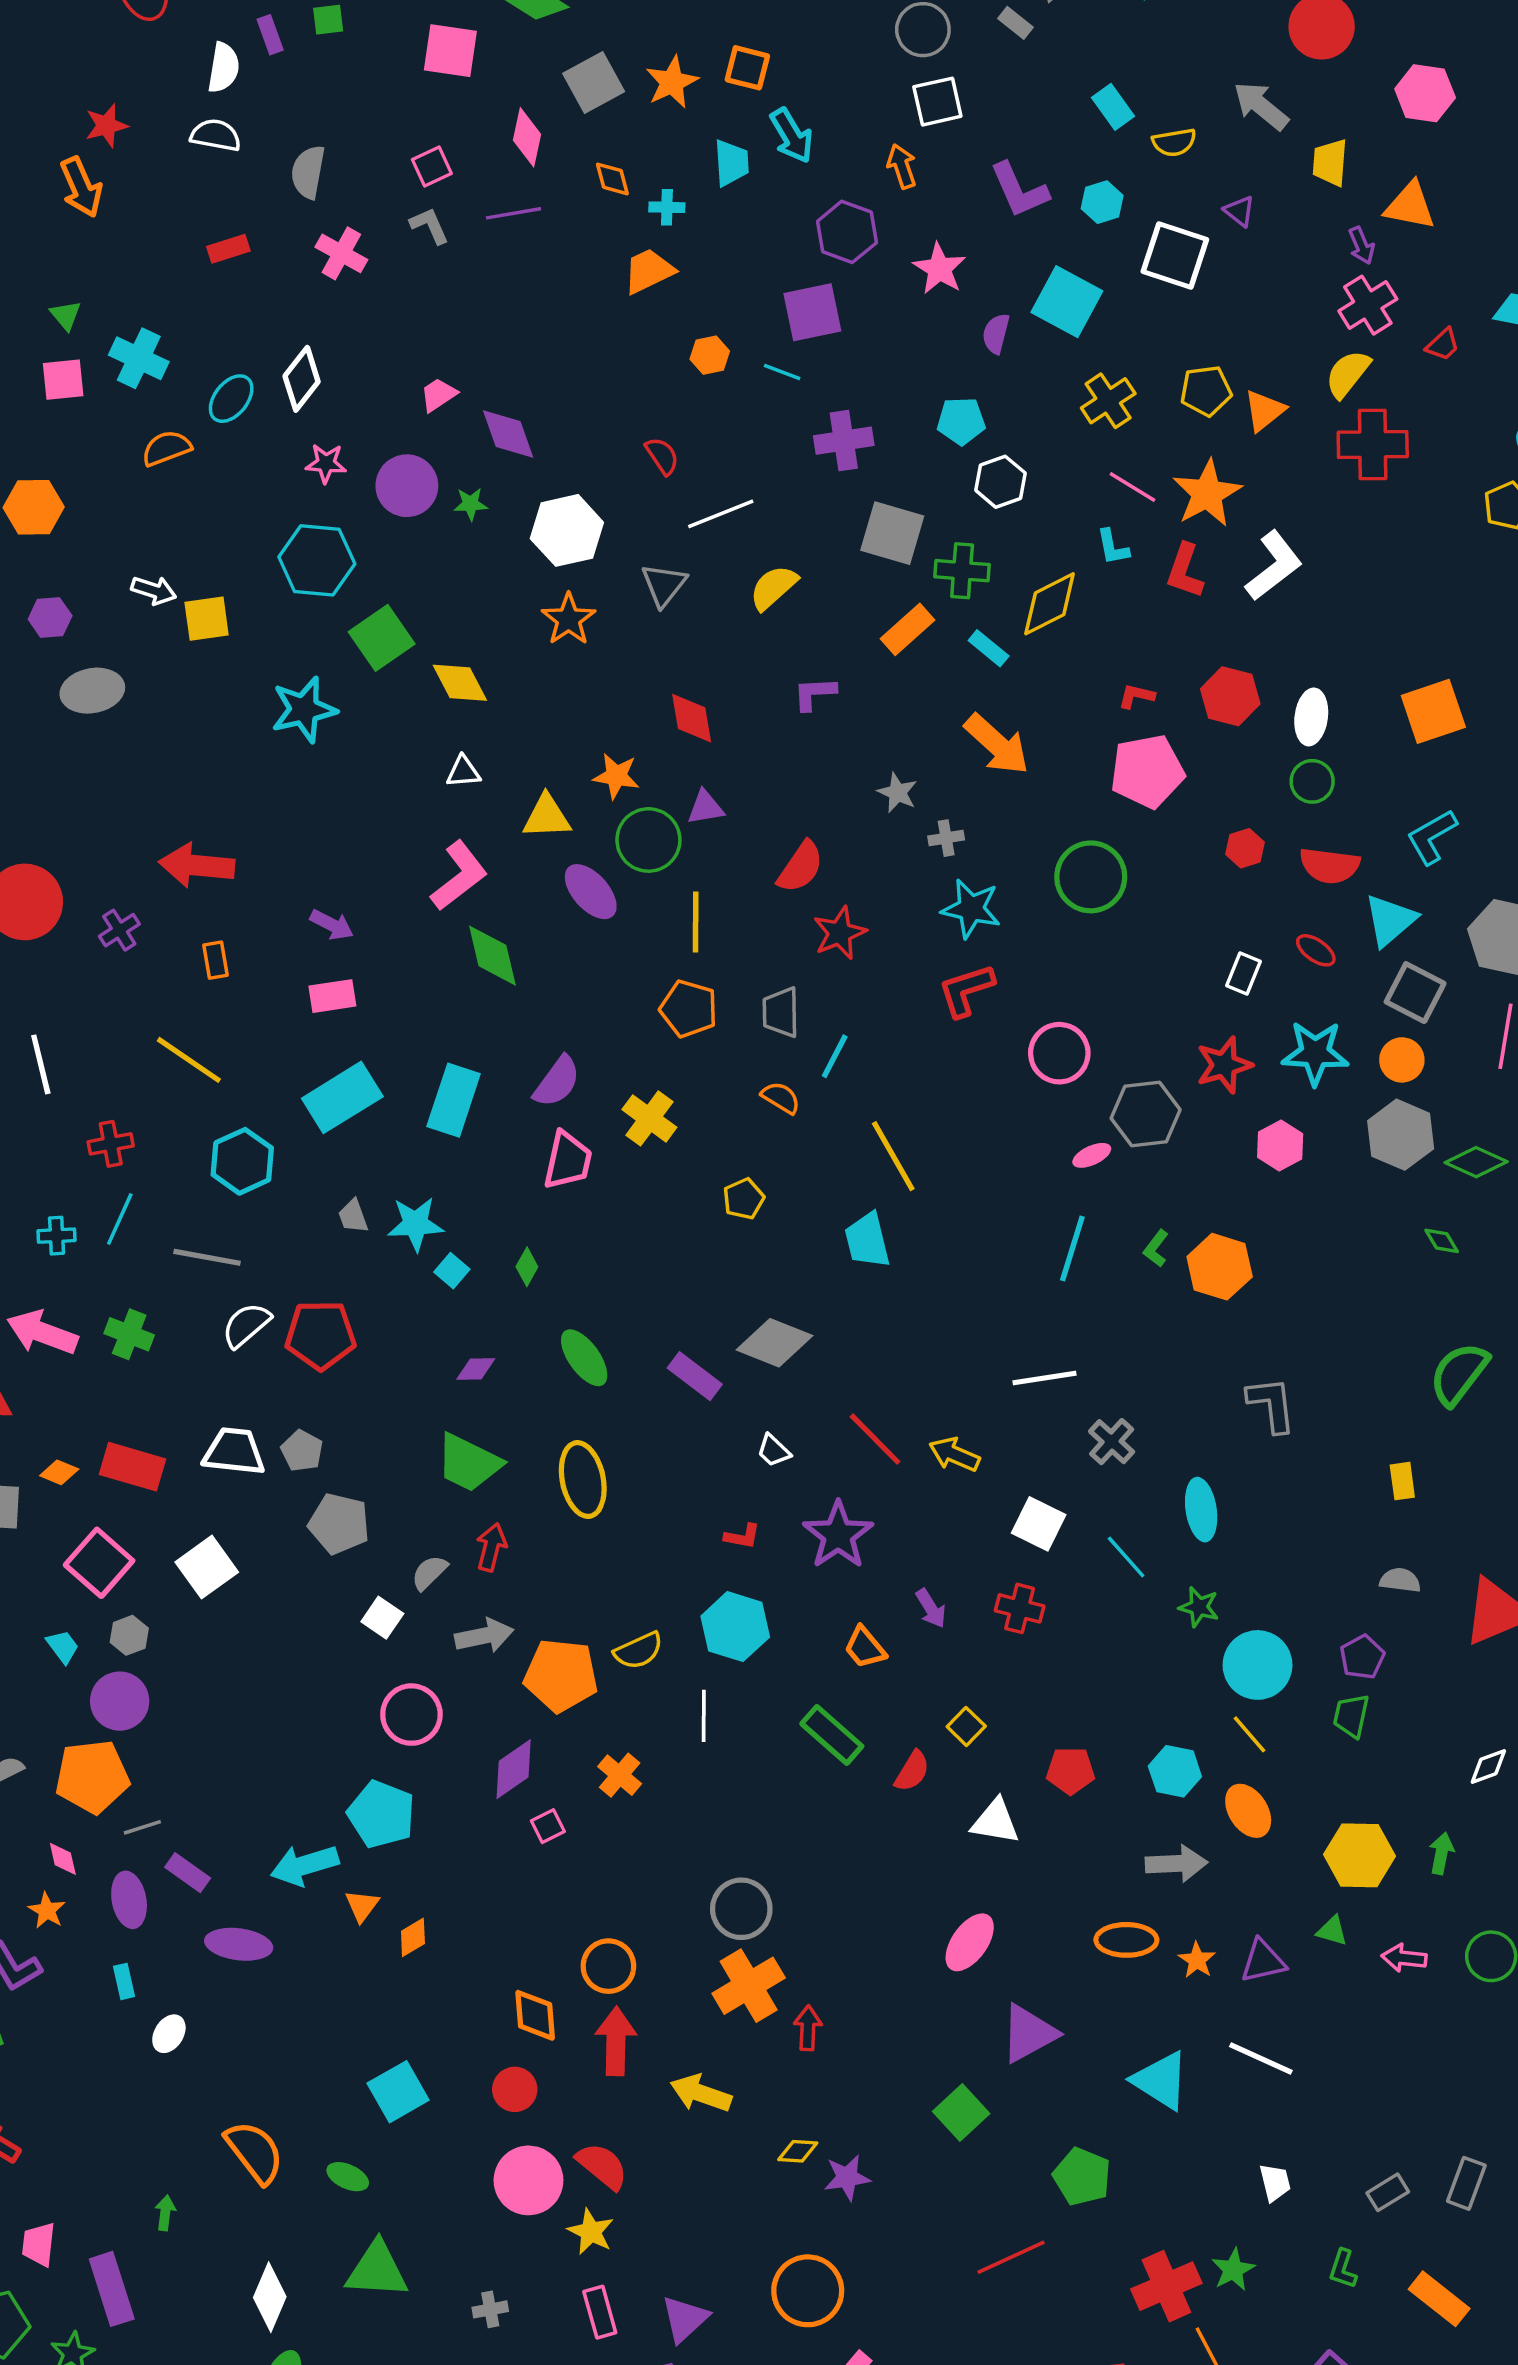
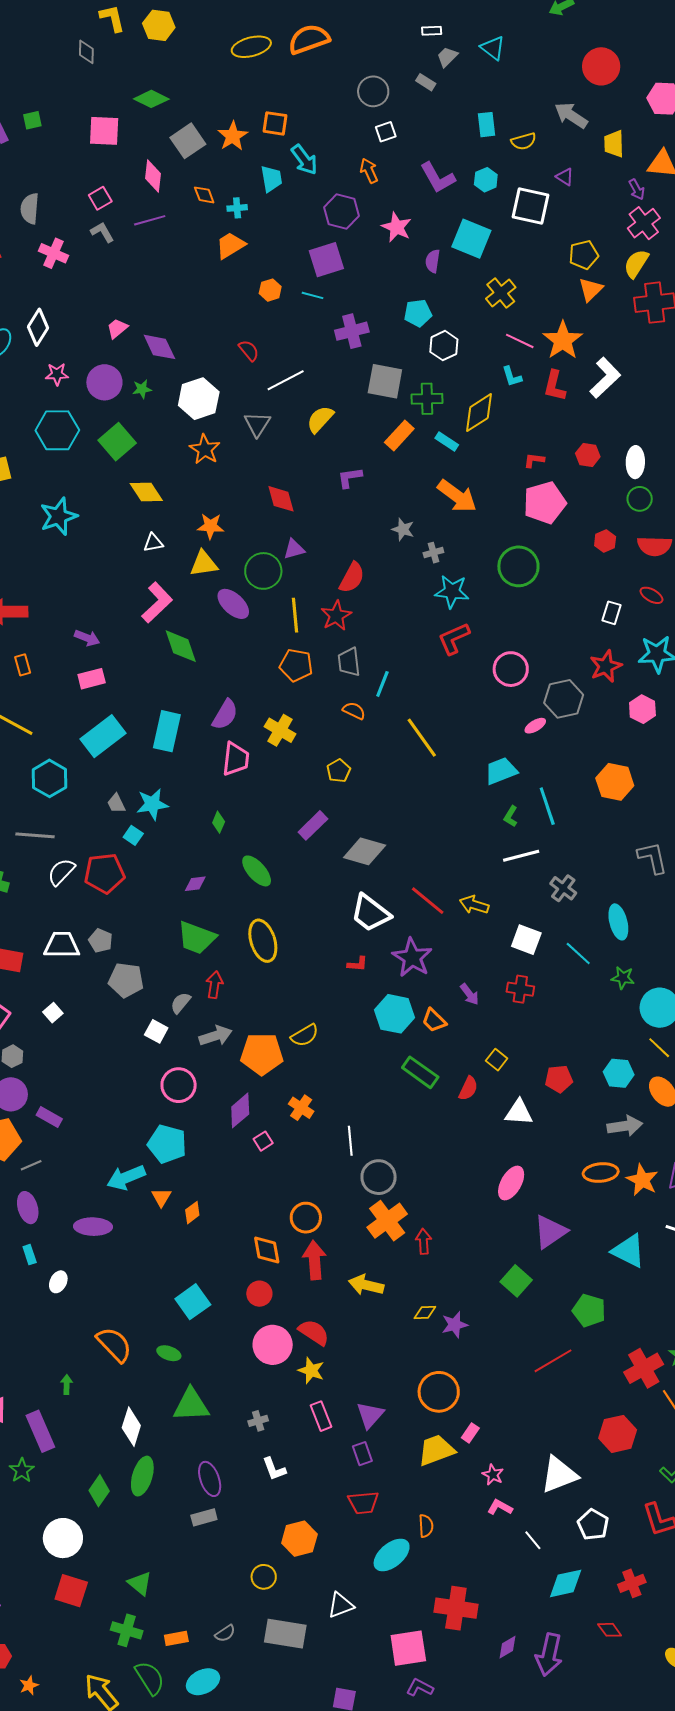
white square: (937, 102) -> (386, 132), size x0.7
cyan rectangle: (1113, 107) -> (486, 125), turned 35
yellow pentagon: (1206, 391) -> (584, 255), moved
green square: (382, 638) -> (117, 442), moved
red hexagon: (1230, 696) -> (588, 455), size x0.7
orange star: (616, 776) -> (210, 526), moved
red star: (840, 933) -> (336, 616), moved
cyan trapezoid: (867, 1240) -> (501, 771), moved, turned 88
green L-shape: (1156, 1248) -> (511, 816), moved
cyan line: (1072, 1249) -> (547, 806), moved, turned -30
cyan square: (452, 1271) -> (133, 835), moved
purple rectangle: (695, 1376) -> (313, 825), moved, turned -76
white trapezoid: (774, 1451) -> (370, 913), size x2.0
white square: (207, 1567) -> (53, 1013), size x0.6
cyan hexagon: (735, 1627) -> (395, 1014), moved
white line: (704, 1716) -> (350, 1141), moved
purple rectangle: (188, 1873) -> (49, 1117), moved
orange star: (1197, 1960) -> (642, 1180), size x1.5

